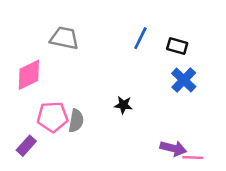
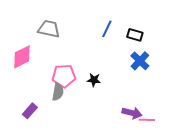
pink pentagon: (52, 117) -> (64, 76), moved
purple rectangle: (26, 146) -> (30, 111), moved

